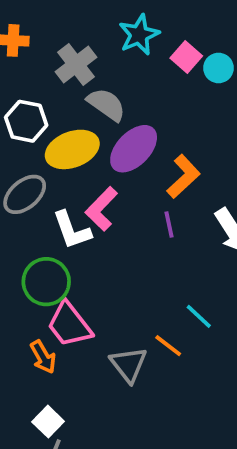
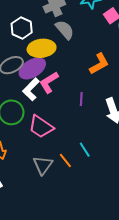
purple ellipse: (134, 149) -> (32, 68), moved
orange L-shape: (183, 176) -> (99, 64), moved
white L-shape: (72, 230) -> (31, 89), turned 50
pink trapezoid: (69, 325) -> (41, 127), moved, turned -32

